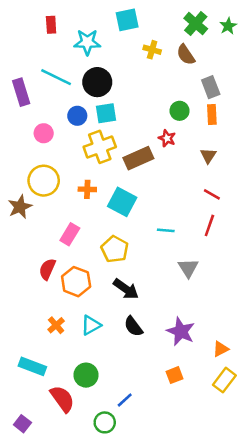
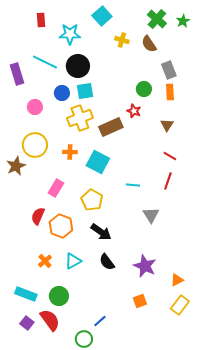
cyan square: (127, 20) -> (102, 16), turned -30
green circle: (86, 375) -> (59, 296), moved
purple square: (22, 424) -> (27, 323), moved

